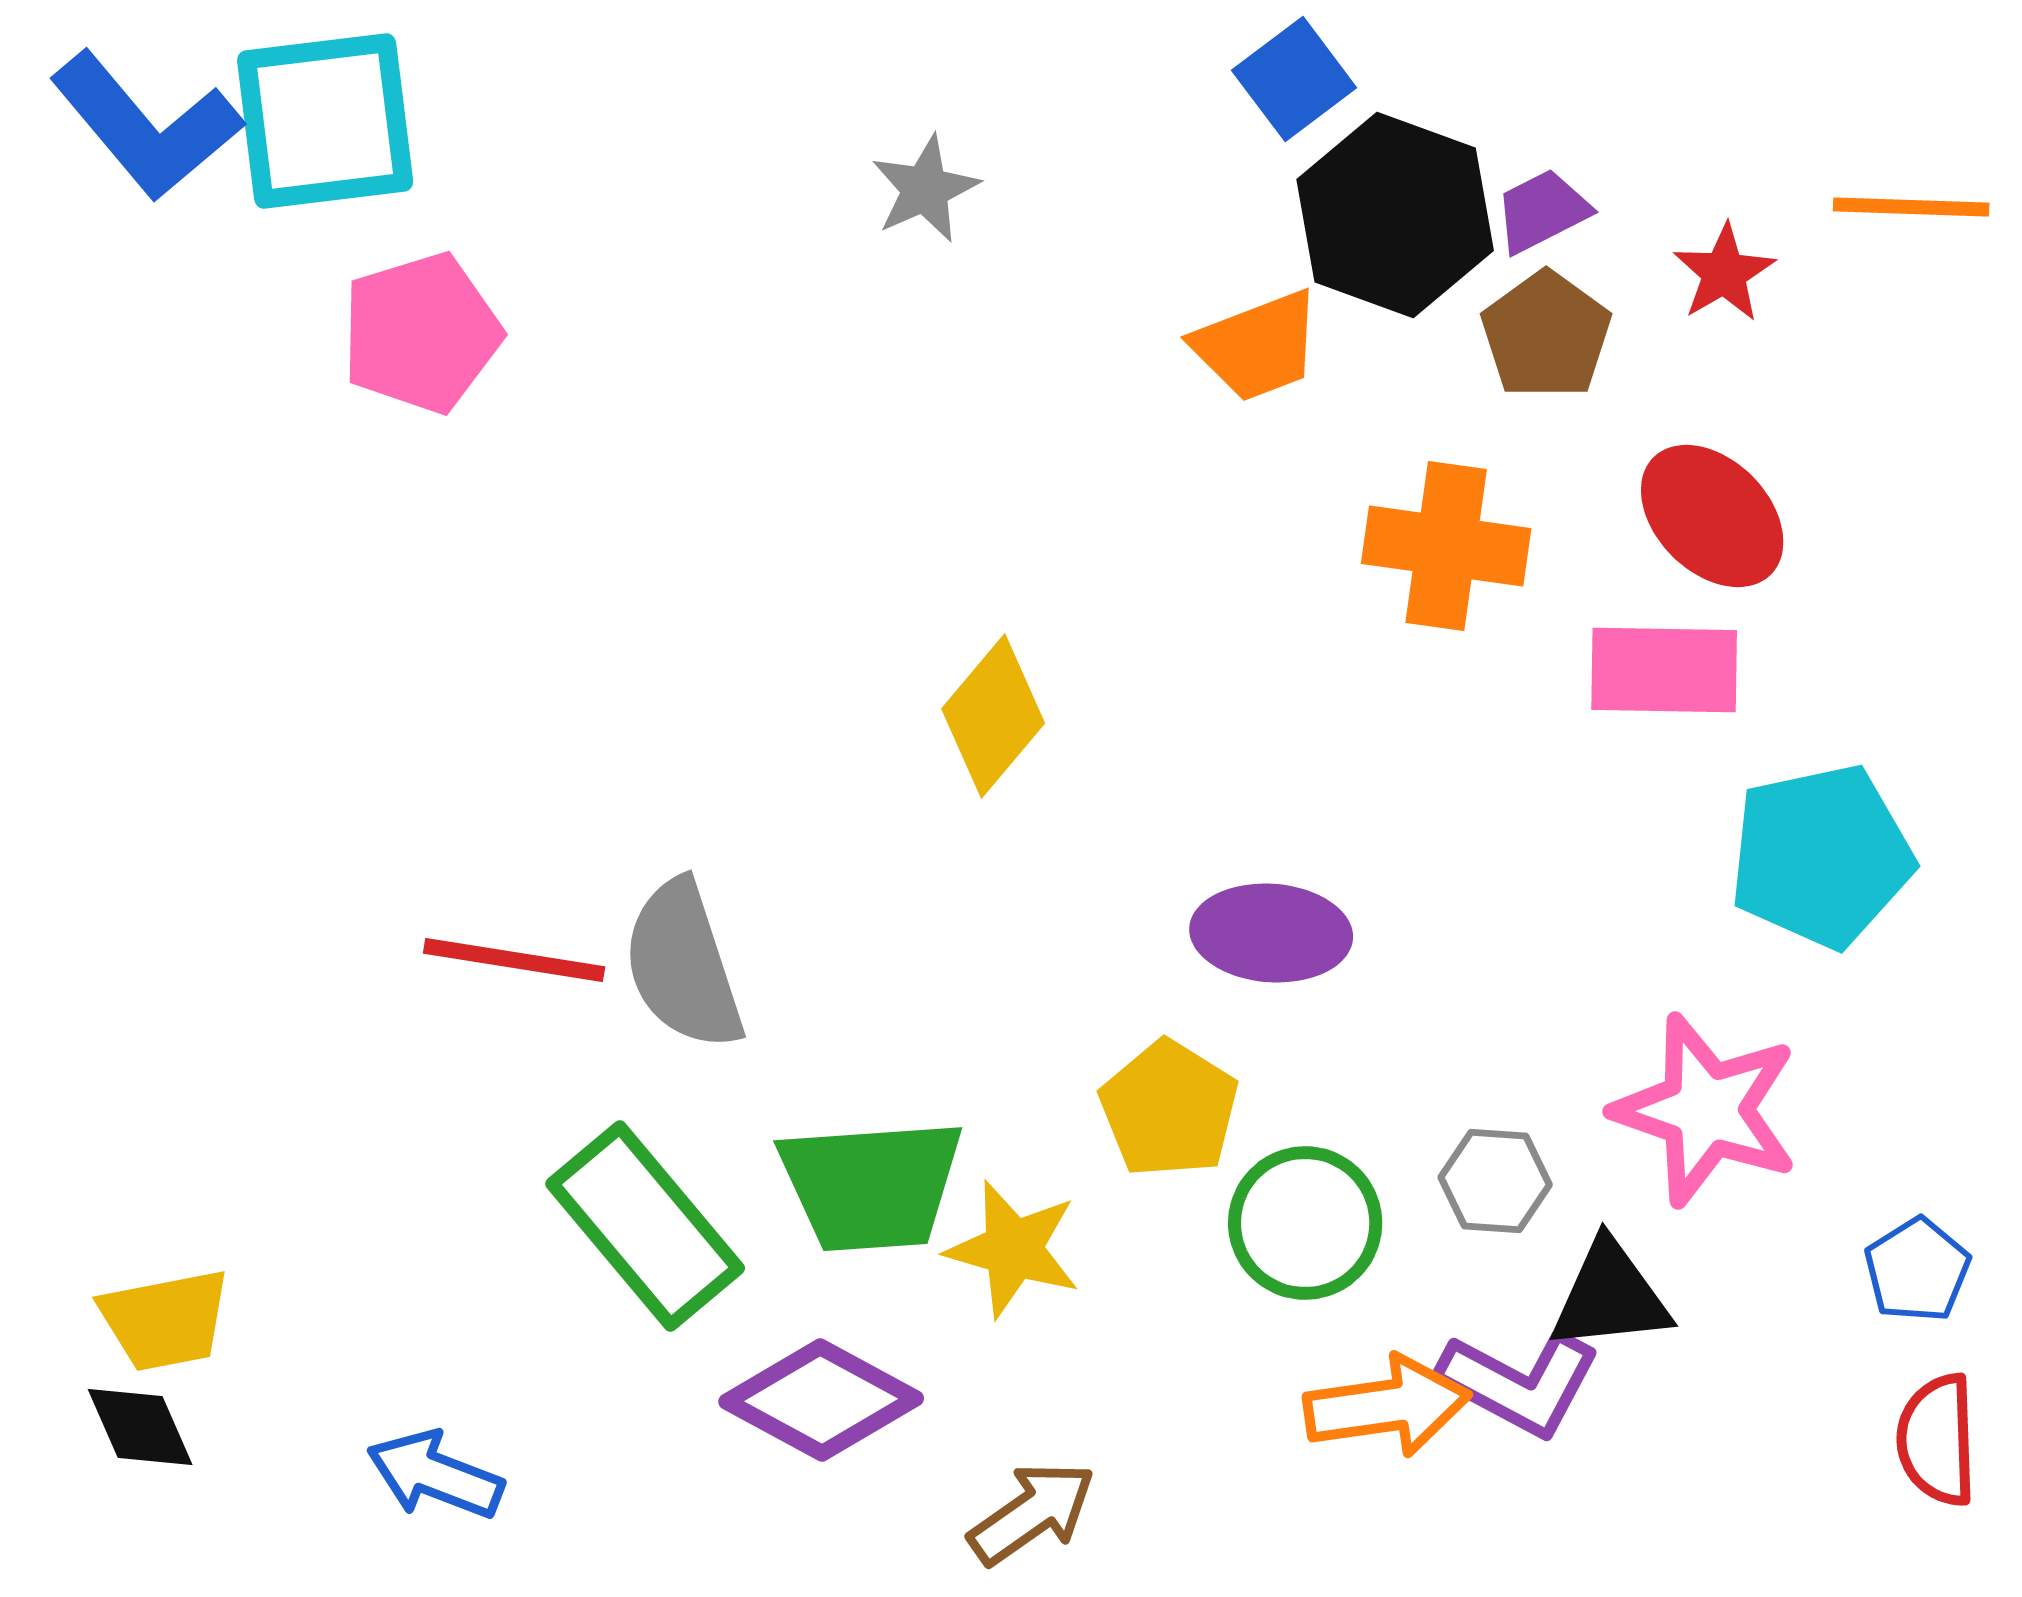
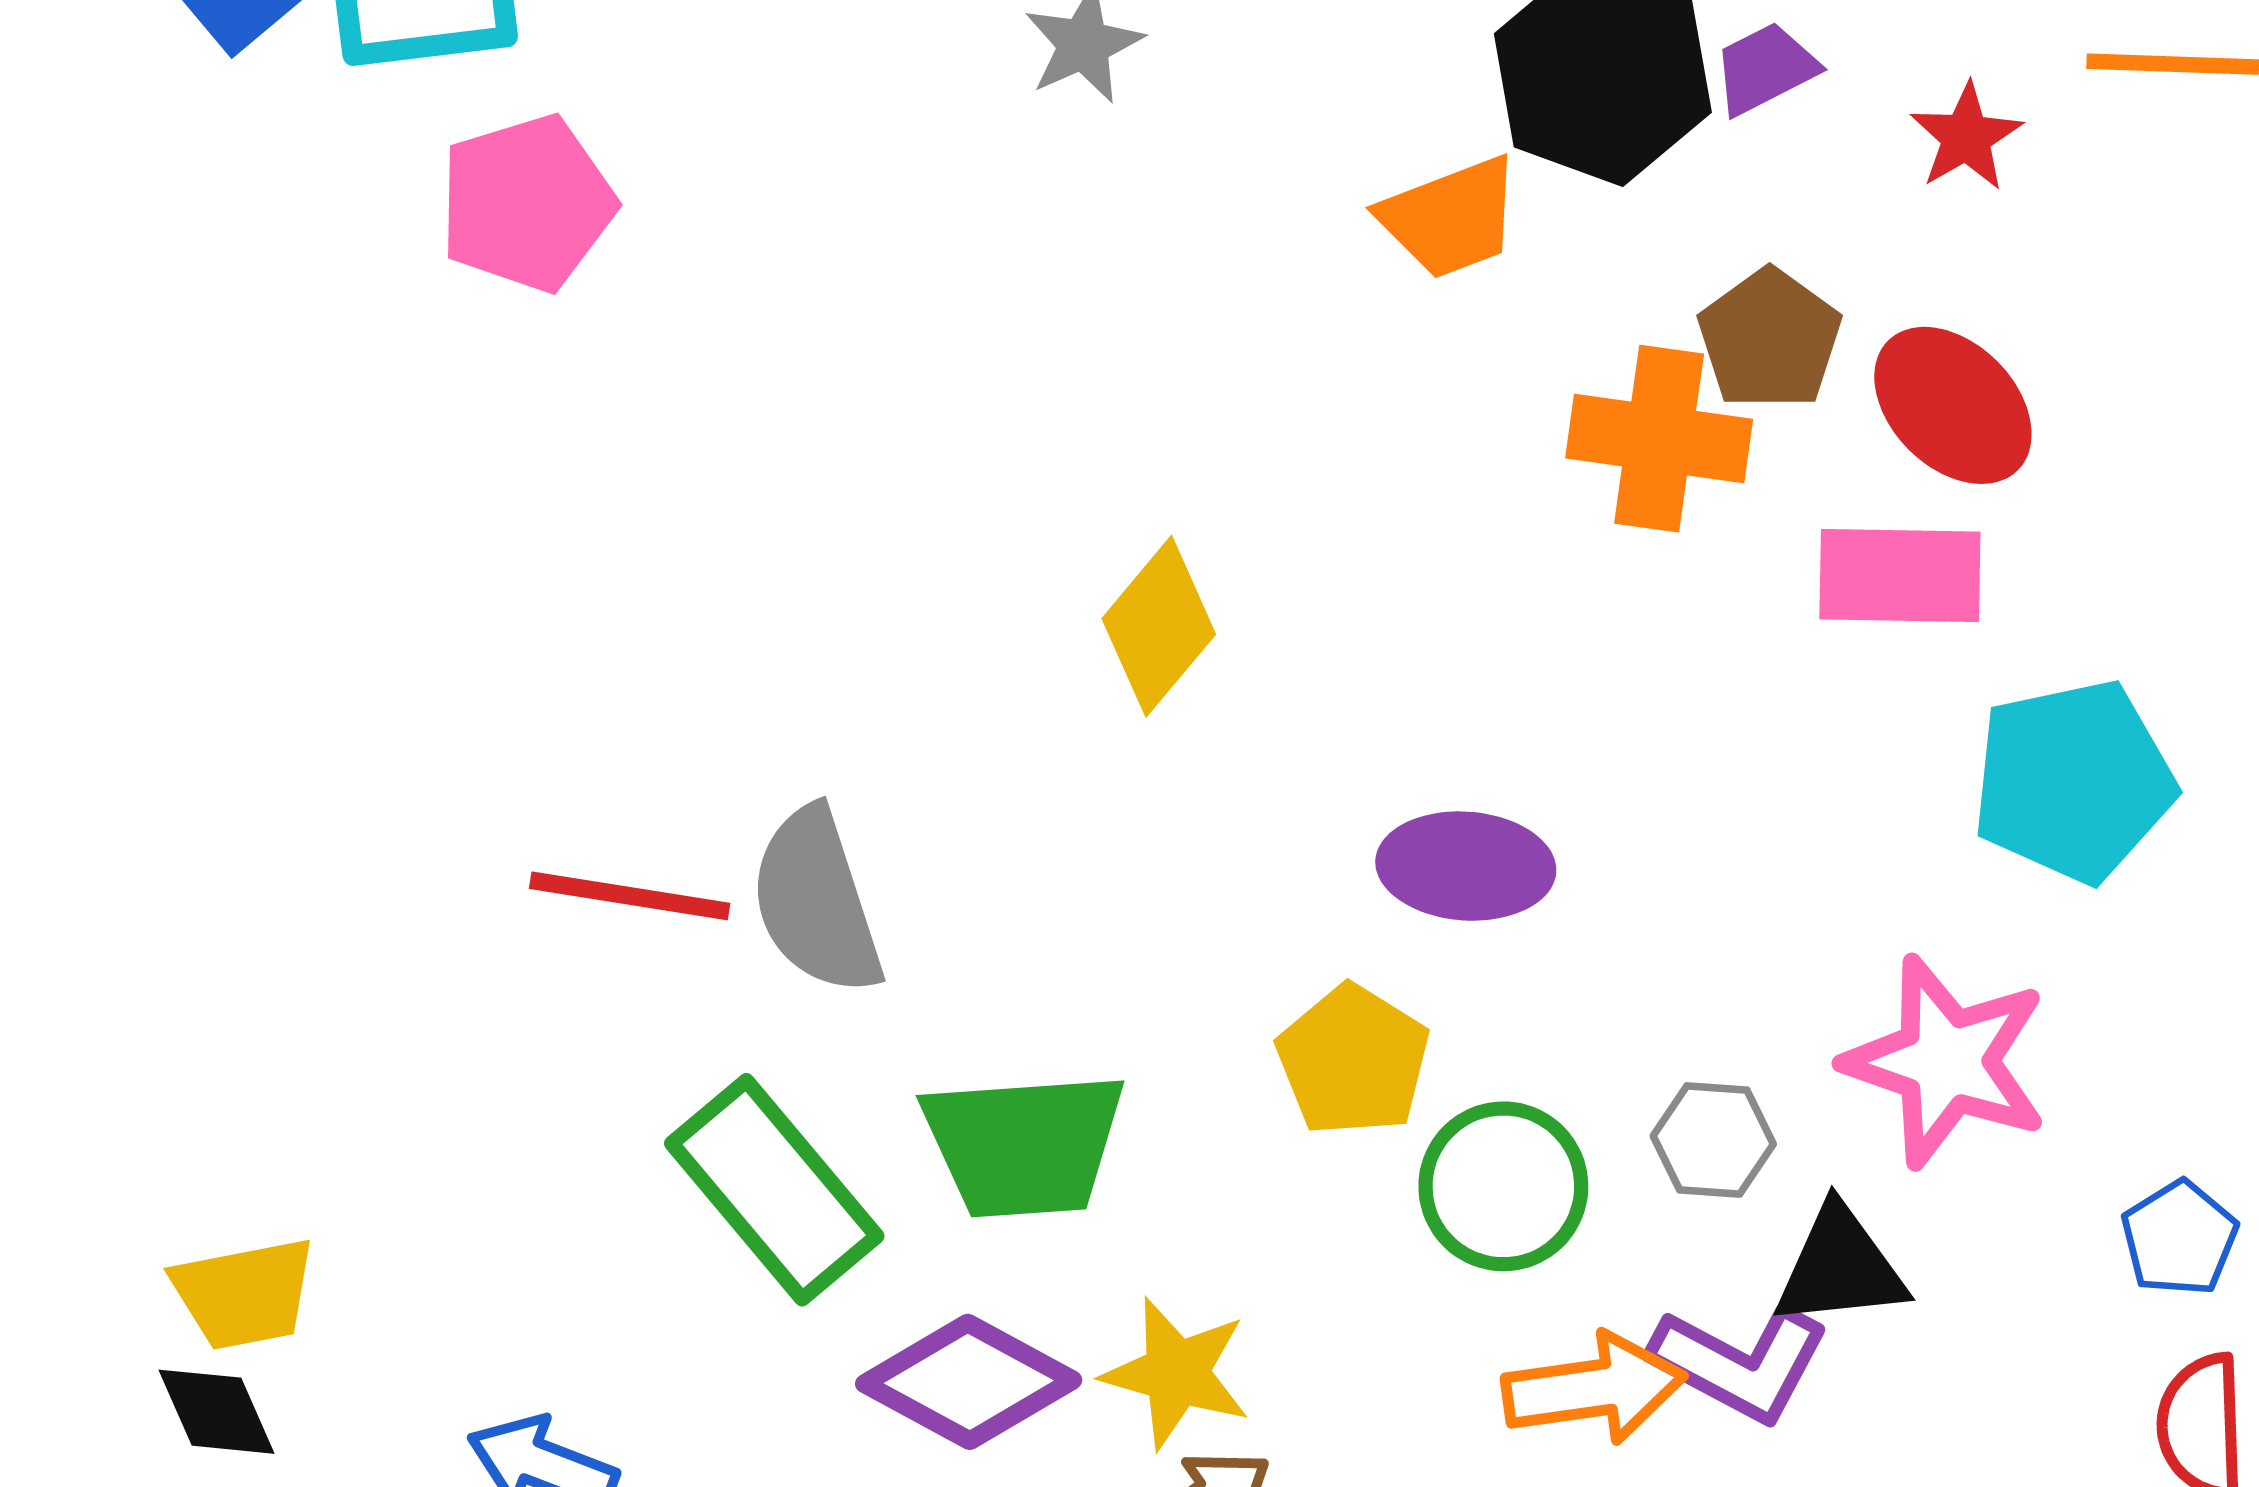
brown pentagon: (1546, 335) -> (1770, 339), moved
yellow star: (1013, 1249) -> (1176, 1373), moved

